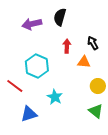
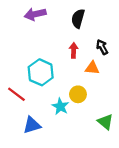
black semicircle: (60, 17) -> (78, 19), moved
purple arrow: (32, 24) -> (35, 14), moved
yellow circle: (98, 86) -> (78, 94), moved

